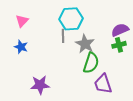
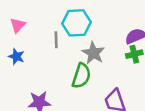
gray line: (63, 36) -> (56, 40), moved
green semicircle: (91, 63) -> (81, 76), moved

